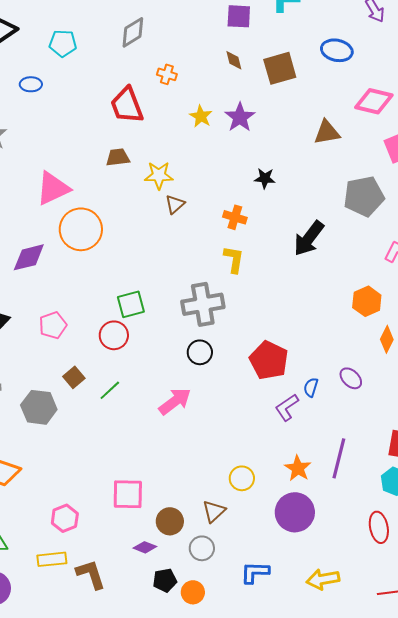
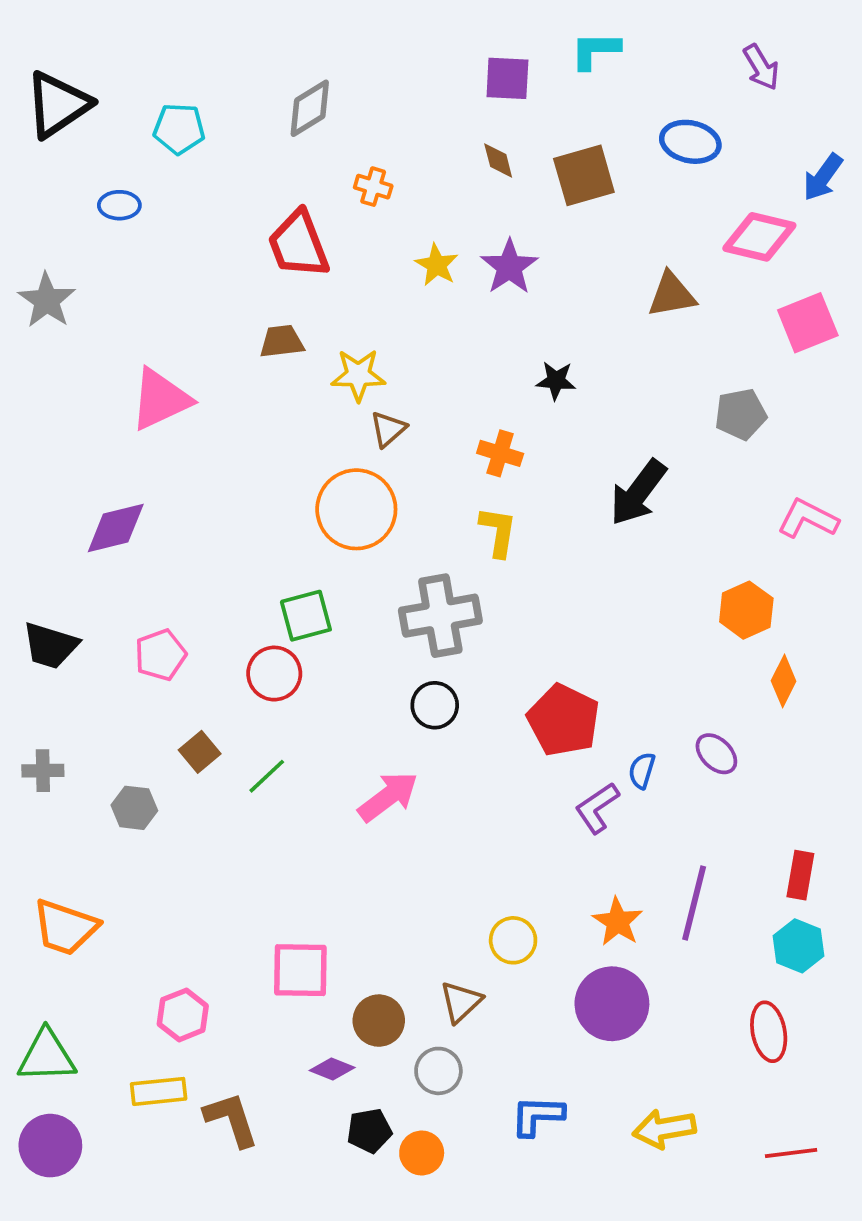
gray pentagon: (364, 196) -> (741, 414), size x0.7
orange circle: (81, 229) -> (356, 509), moved
gray hexagon: (39, 407) -> (134, 808), size x0.7

